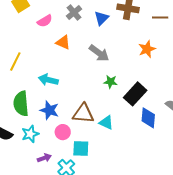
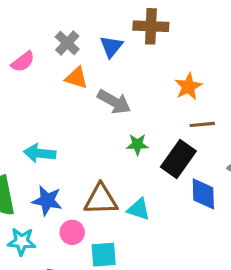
brown line: (160, 18) -> (202, 124), moved
orange triangle: (63, 42) -> (76, 78), moved
cyan star: (30, 134) -> (22, 241), turned 30

